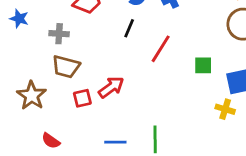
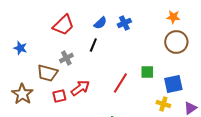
blue star: (19, 19) -> (20, 48), moved
gray cross: (59, 34) -> (66, 58), moved, turned -32
red line: (161, 49) -> (120, 83), moved

